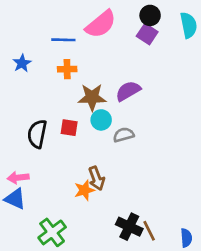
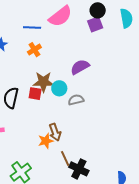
purple square: (147, 34) -> (95, 24), turned 35
orange cross: (67, 69) -> (34, 50), turned -32
brown star: (92, 97) -> (43, 82), moved
brown line: (149, 231) -> (65, 159), moved

